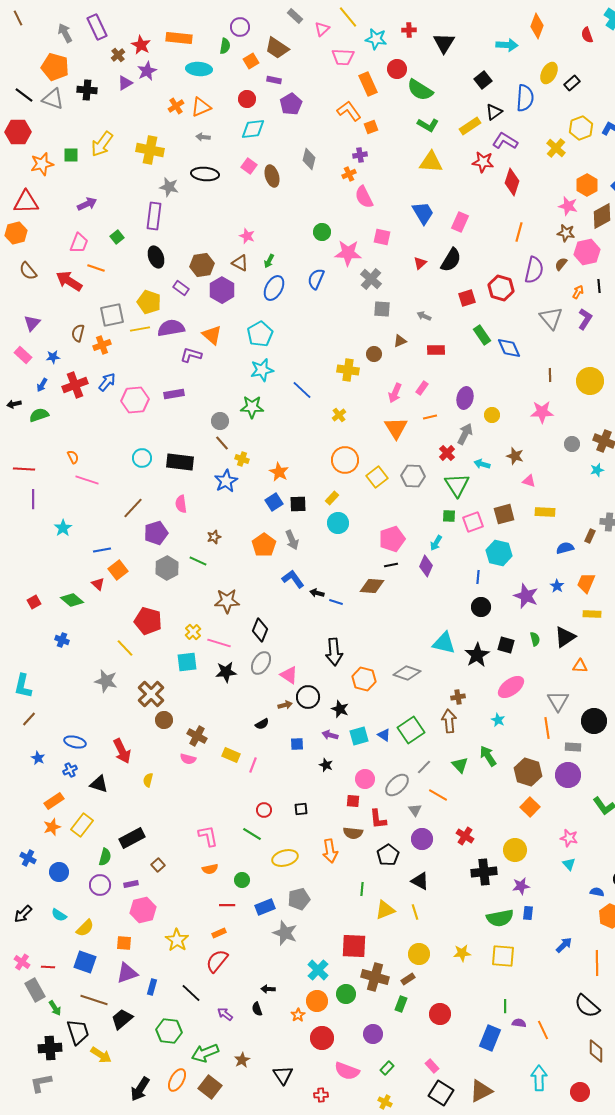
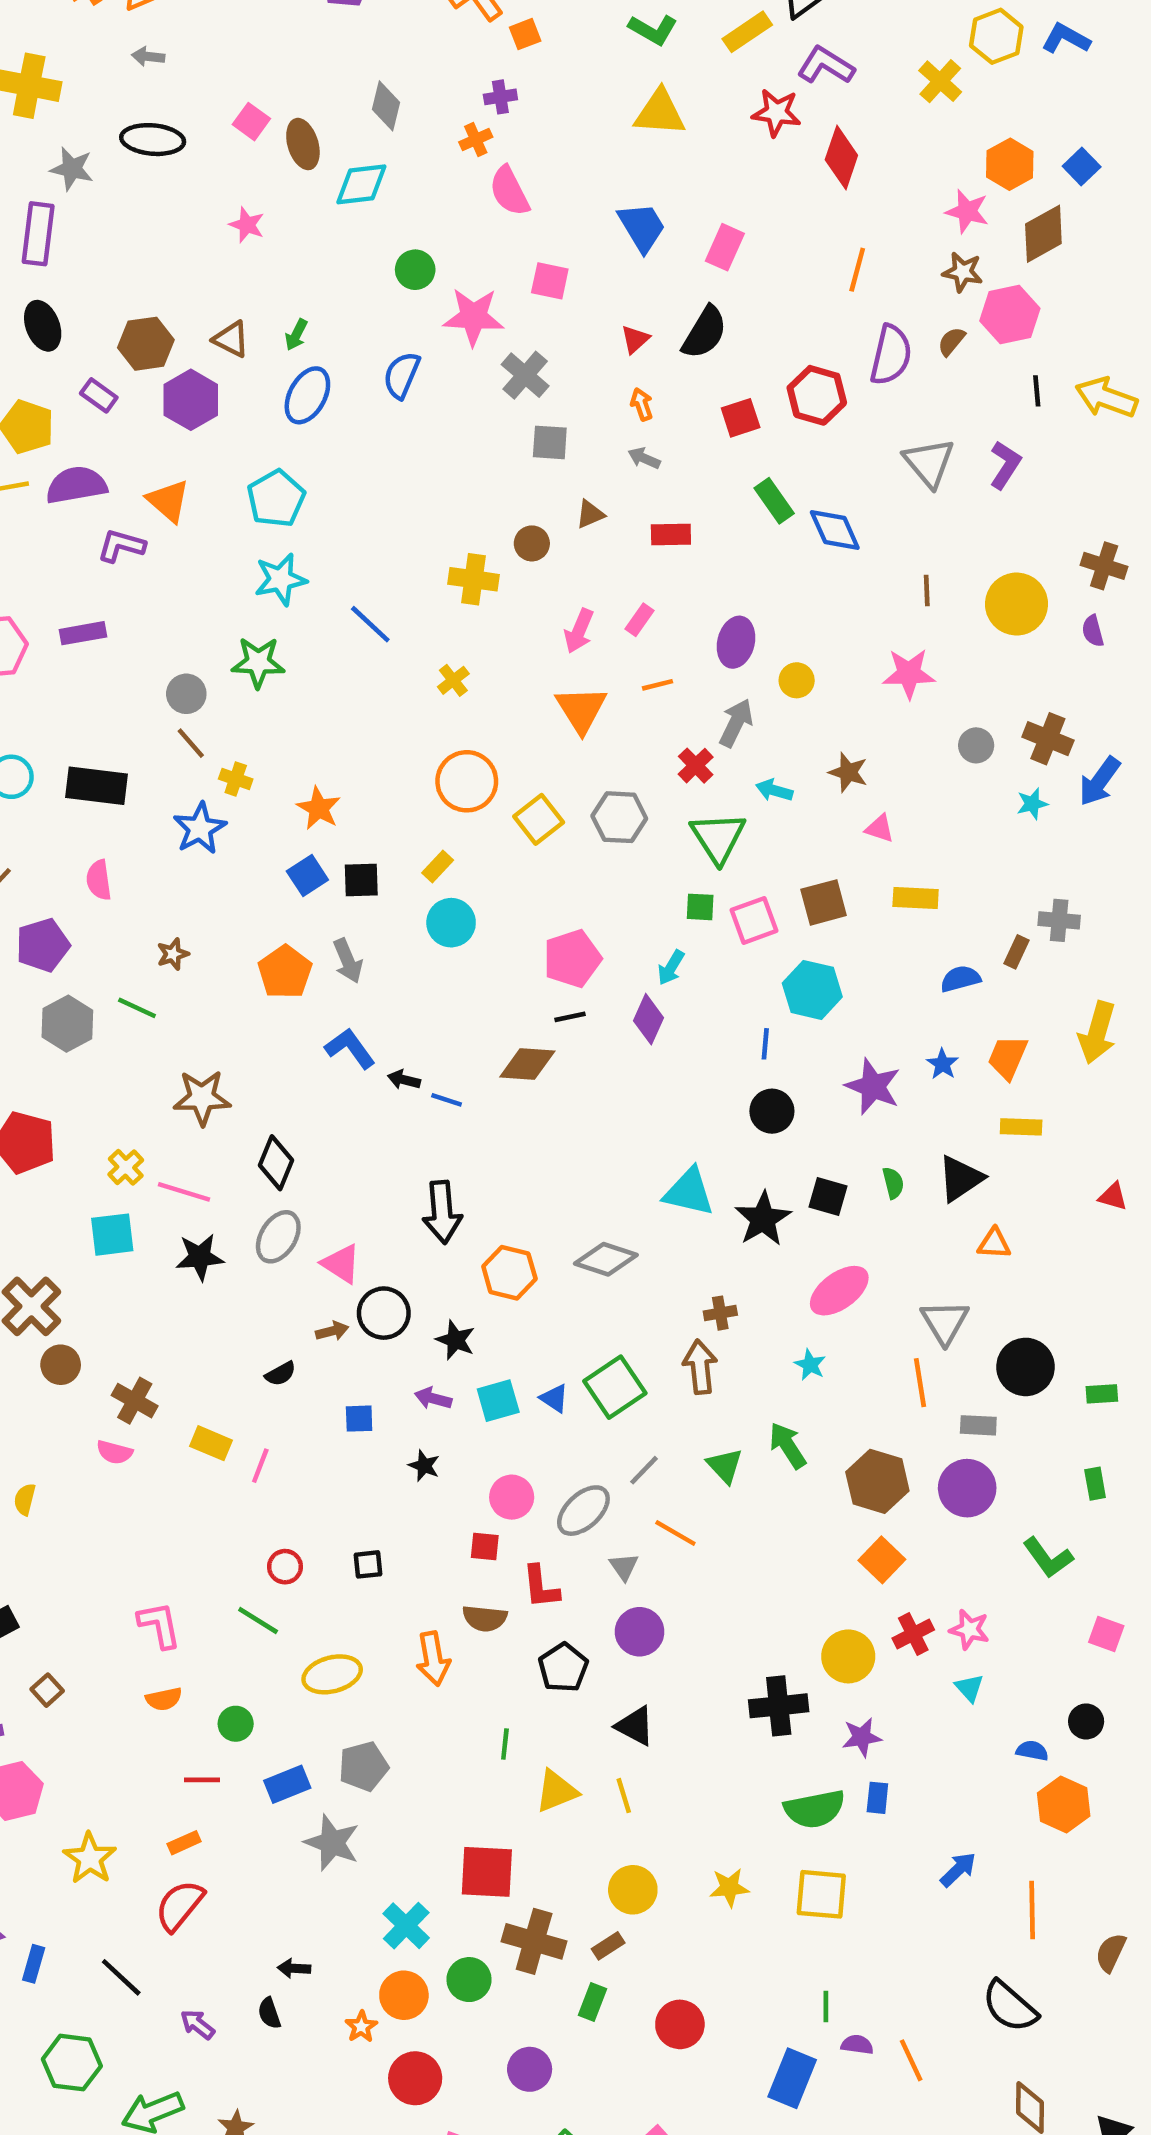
cyan diamond: (253, 129) -> (361, 184), moved
pink star: (247, 236) -> (247, 225), moved
orange arrow: (578, 292) -> (642, 404), moved, turned -48
red cross: (465, 836) -> (913, 1634), moved, turned 30

